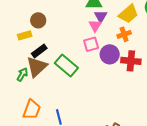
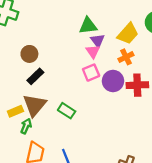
yellow rectangle: (25, 35) -> (15, 111), moved
black rectangle: (39, 51) -> (35, 76), moved
green rectangle: (66, 66) -> (67, 111), moved, size x0.7
green arrow: (22, 75) -> (26, 126), moved

